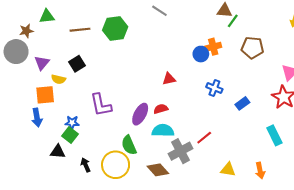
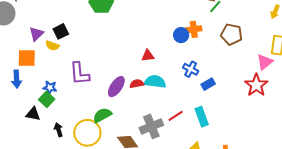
purple triangle: (42, 63) -> (36, 34), moved
yellow semicircle: (58, 79) -> (52, 46), moved
blue rectangle: (242, 103) -> (208, 84), moved
cyan semicircle: (163, 131) -> (155, 82), moved
cyan rectangle: (274, 135) -> (202, 117), moved
green semicircle: (129, 145) -> (102, 115), turned 78

